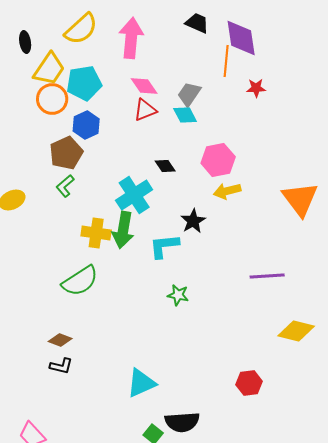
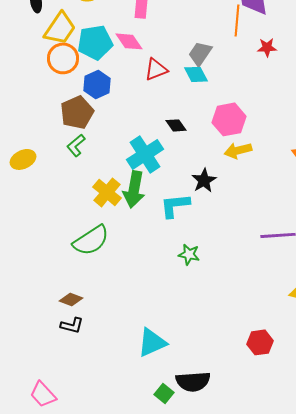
pink diamond: (144, 86) -> (129, 41), moved
yellow cross: (96, 233) -> (107, 192), turned 32

